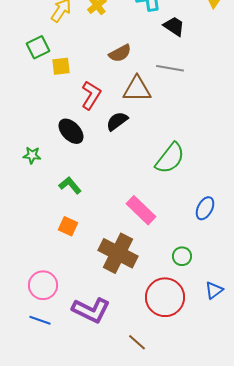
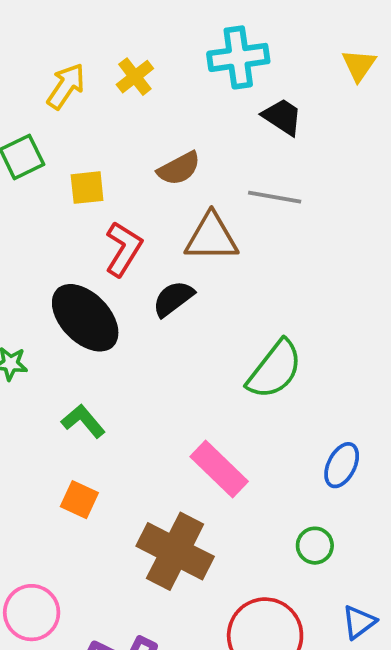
yellow square: (61, 66) -> (87, 188), moved
black ellipse: (71, 131) -> (85, 318), size x1.4
green circle: (182, 256) -> (315, 546), moved

